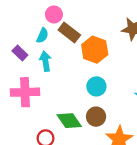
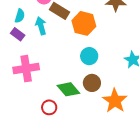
cyan semicircle: (42, 35) -> (20, 16), moved
cyan arrow: (45, 61) -> (41, 26), moved

